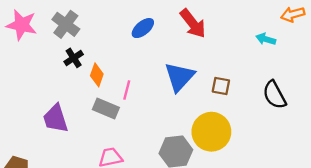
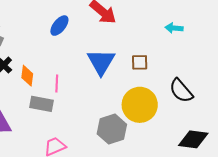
cyan arrow: (266, 39) -> (174, 28), moved
black semicircle: (274, 95) -> (181, 91), moved

